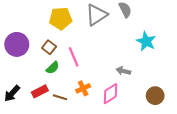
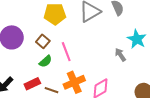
gray arrow: (123, 71) -> (120, 55), moved, turned 40
orange cross: (83, 88) -> (74, 82), size x1.5

